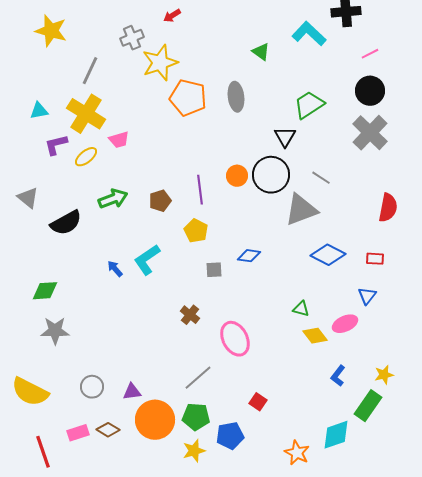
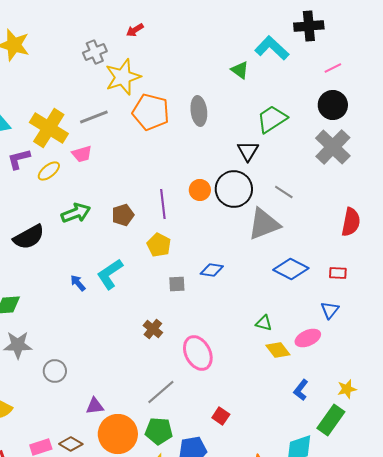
green triangle: (261, 52) -> (240, 70), moved
gray line: (90, 71) -> (94, 117), moved, turned 44
gray circle: (92, 387) -> (55, 371), moved

